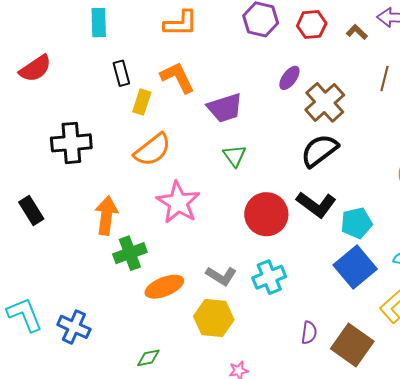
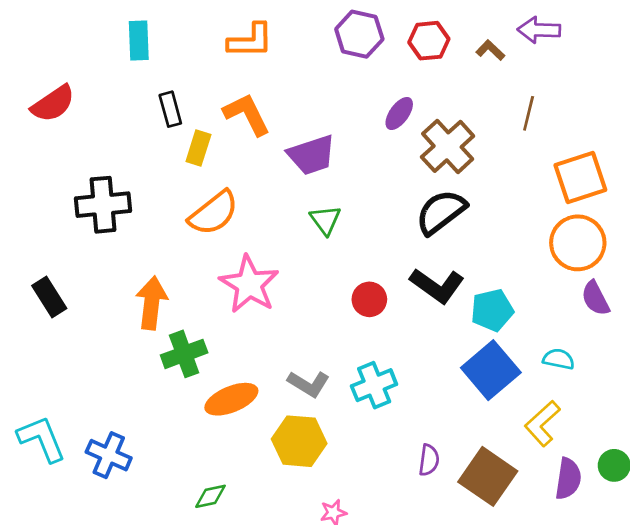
red circle: (266, 214) -> (369, 299), size x0.6

